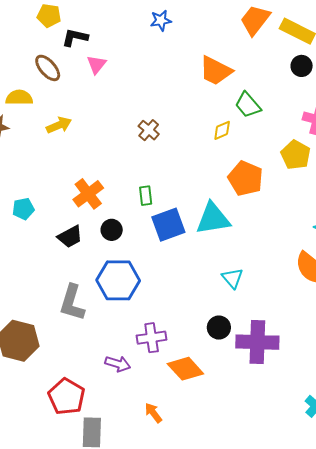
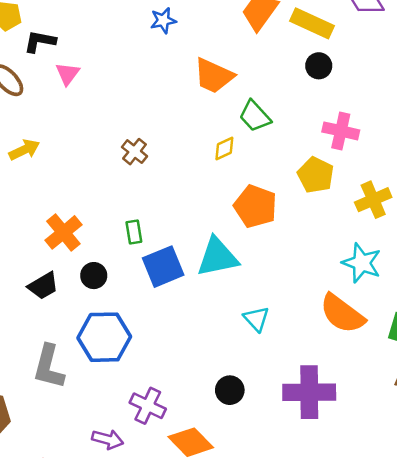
blue star: (161, 21) -> (163, 20), moved
cyan triangle: (232, 278) -> (256, 319), moved
purple cross: (152, 338) -> (148, 406), turned 36
purple cross: (257, 342) -> (309, 392), moved

